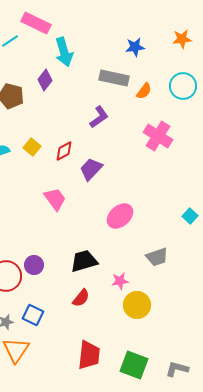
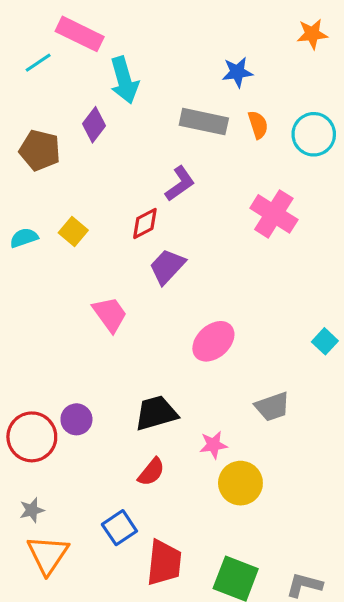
orange star: (182, 39) -> (312, 34), moved
orange semicircle: (144, 91) -> (258, 125), moved, turned -54
red diamond: (64, 151) -> (145, 223), moved
blue square: (33, 315) -> (119, 528), moved, turned 30

